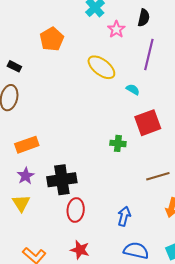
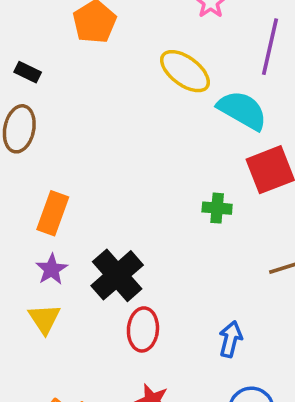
cyan semicircle: (133, 90) -> (242, 110), size x2.0
orange rectangle: (27, 145) -> (53, 213), turned -50
black cross: (62, 180) -> (117, 275), turned -32

